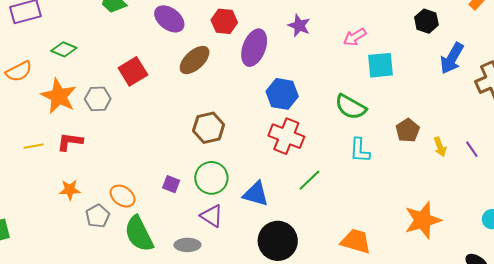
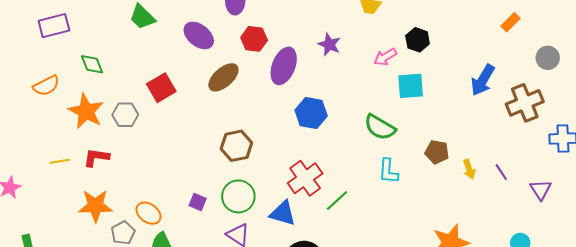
black hexagon: (426, 21) -> (418, 40), moved
green diamond: (64, 49) -> (92, 64), turned 45
brown pentagon: (408, 130) -> (437, 152), turned -30
red cross: (286, 136) -> (305, 178), moved, turned 32
orange star: (70, 190) -> (95, 206), size x1.6

